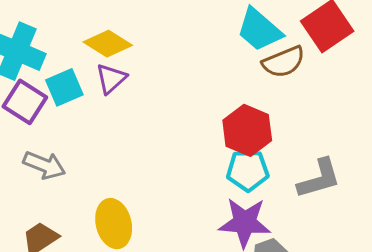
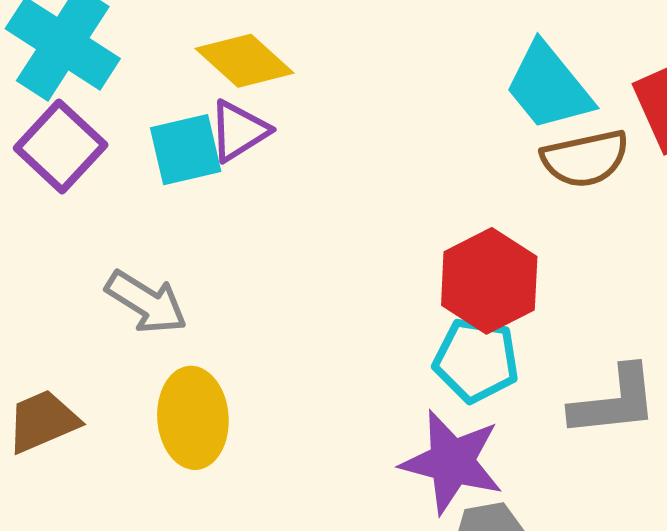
cyan square: (64, 87) -> (186, 150), moved
gray arrow: (44, 165) -> (146, 302), moved

